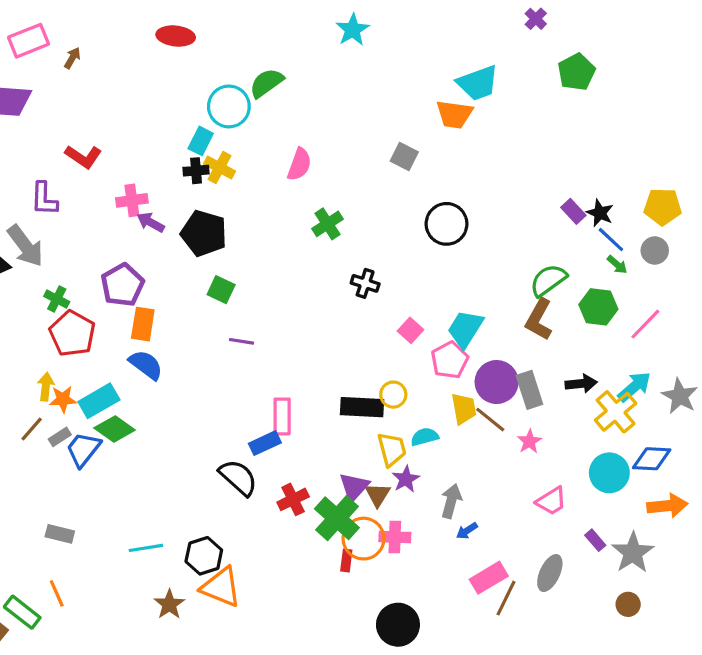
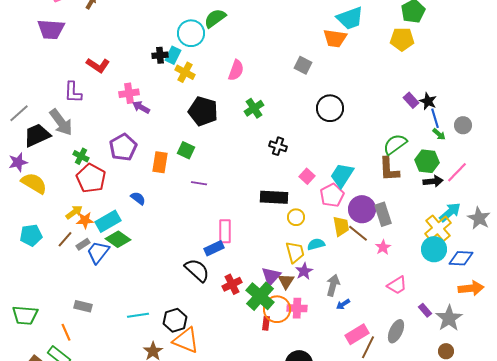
black cross: (196, 171) -> (160, 55), moved
yellow pentagon: (663, 207) -> (402, 39), moved
black pentagon: (204, 233) -> (203, 111), moved
blue line: (611, 240) -> (435, 118), turned 30
brown L-shape: (539, 319) -> (389, 169), turned -32
orange rectangle: (143, 324) -> (160, 162), moved
blue semicircle: (146, 365) -> (138, 198), size x0.7
black arrow: (581, 384) -> (433, 181), moved
yellow arrow: (46, 387) -> (74, 212), turned 48
black rectangle: (362, 407) -> (274, 197), moved
cyan circle: (609, 473) -> (434, 249), moved
orange line: (57, 593) -> (66, 332), moved

